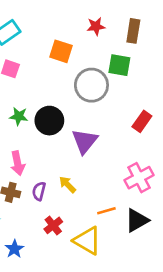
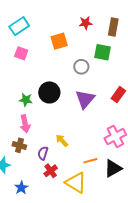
orange square: (61, 51) -> (59, 41), turned -36
gray circle: (91, 85) -> (81, 67), size x0.6
green star: (19, 116) -> (26, 100), moved
purple triangle: (85, 141) -> (85, 99), moved
purple semicircle: (39, 191) -> (43, 153), moved

